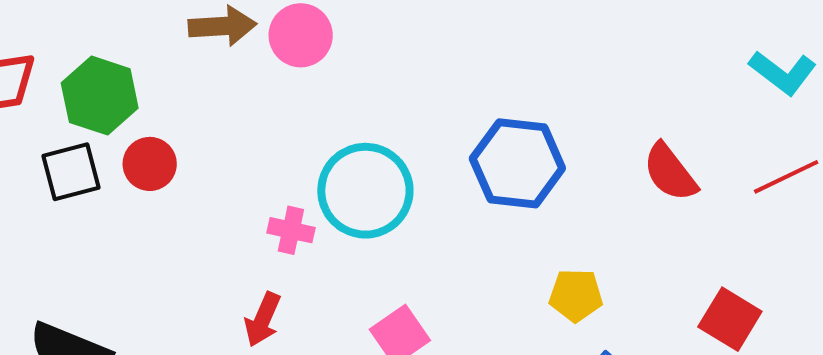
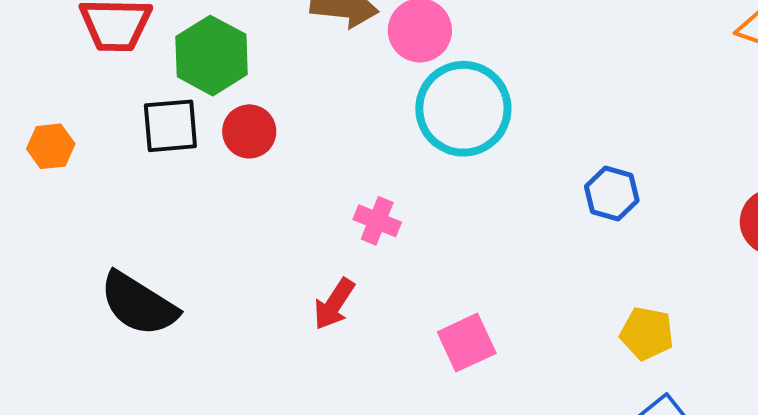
blue hexagon: (517, 163) -> (612, 194), size x0.6
cyan circle: (365, 191) -> (463, 109), moved

